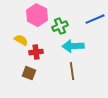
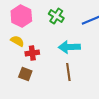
pink hexagon: (37, 15) -> (21, 16), moved
green cross: (60, 26) -> (56, 16), moved, turned -35

